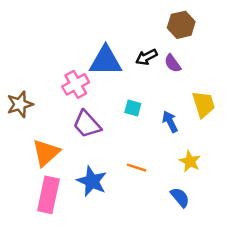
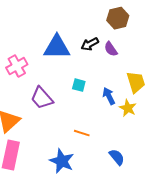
pink cross: (76, 84) -> (17, 66), moved
yellow star: (190, 161) -> (128, 108), moved
blue star: (92, 181) -> (62, 161), moved

